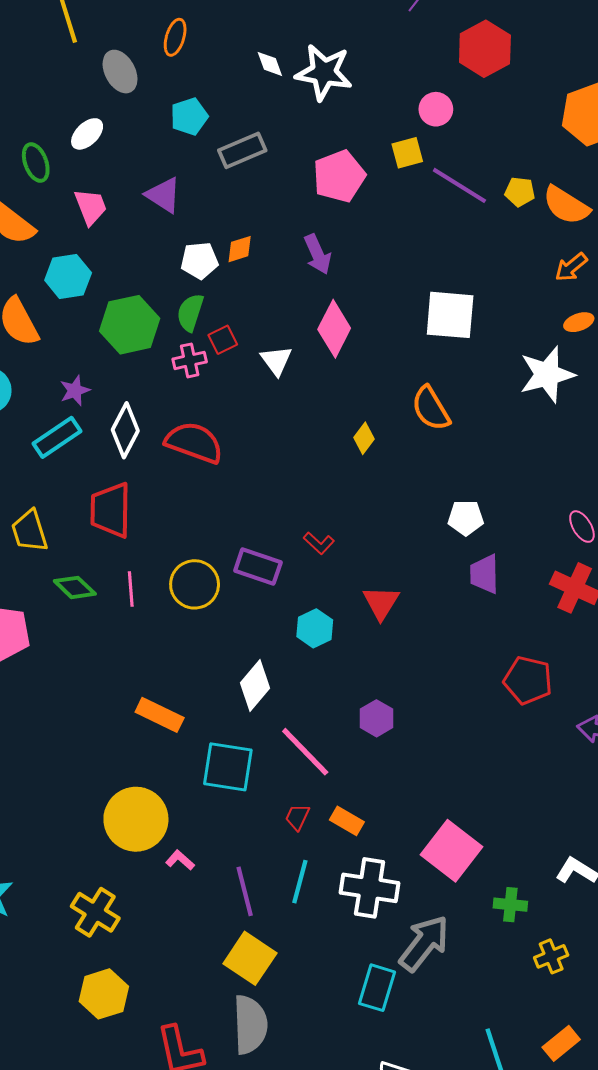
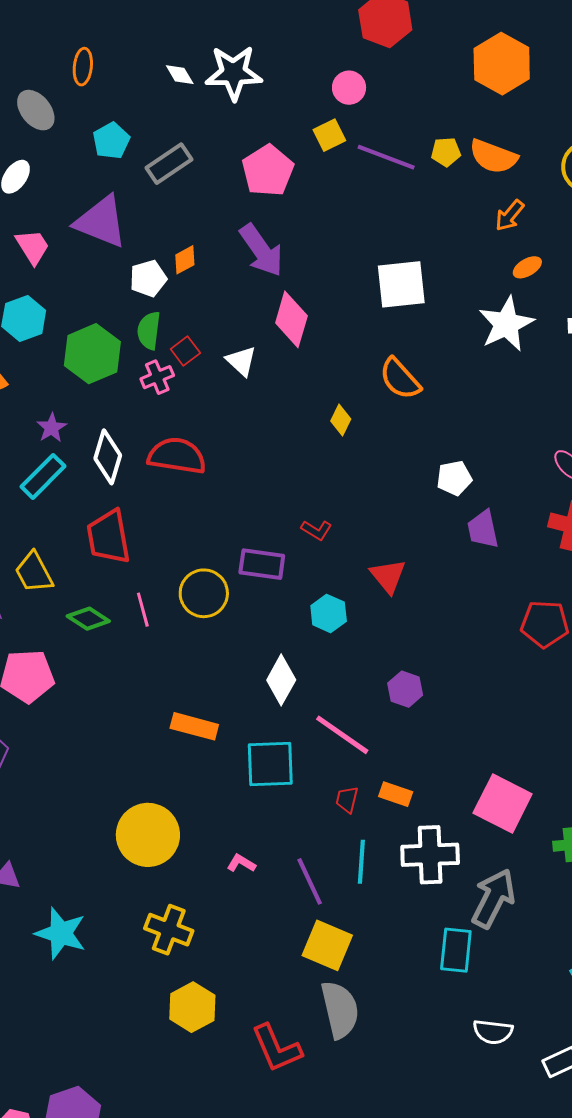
purple triangle: (163, 195) -> (101, 222), size x1.5
purple arrow: (318, 254) -> (261, 250), size x1.4
yellow circle: (136, 819) -> (148, 835), moved

